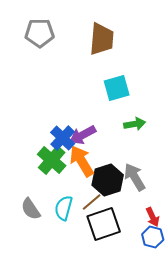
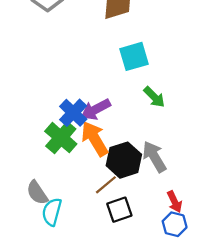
green arrow: (135, 124) -> (154, 97), turned 55
cyan semicircle: (64, 208) -> (52, 212), moved
black square: (104, 224) -> (119, 210), size x0.7

